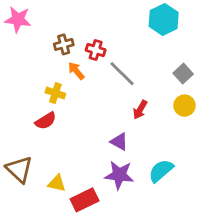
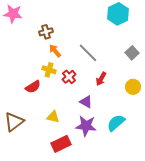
red cross: (96, 50) -> (69, 77), moved, turned 32
yellow cross: (55, 93) -> (49, 70), moved
yellow circle: (184, 106) -> (133, 87), moved
brown triangle: (19, 169) -> (14, 122), turned 40
yellow triangle: (57, 183) -> (53, 117), moved

